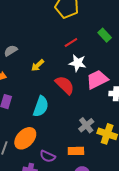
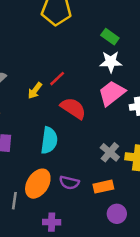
red line: (71, 43) -> (57, 79), moved
white star: (78, 63) -> (111, 62), moved
purple semicircle: (48, 156) -> (69, 183), moved

